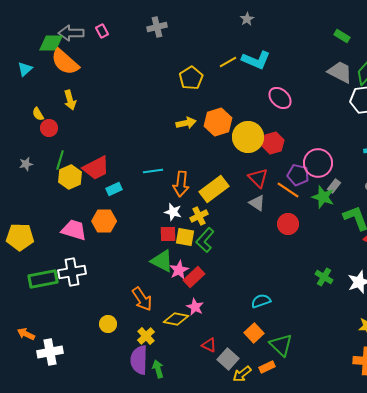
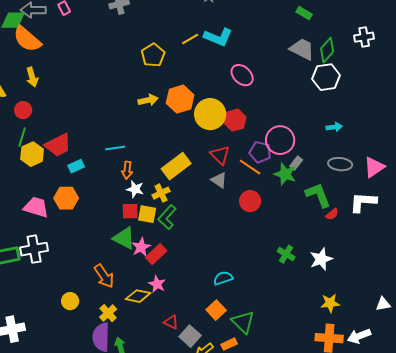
red circle: (49, 128) -> (23, 110), moved
orange arrow: (181, 184) -> (127, 170), moved, size x0.7

